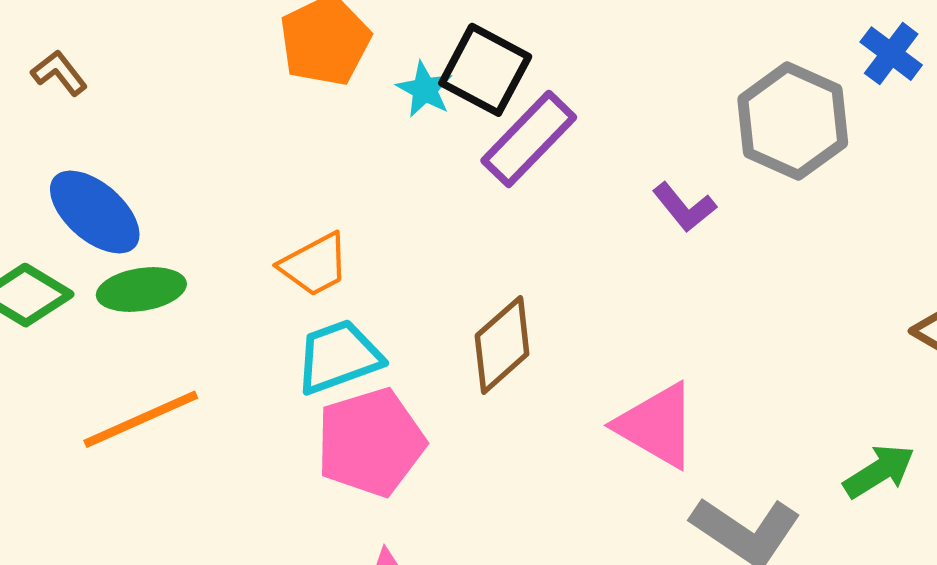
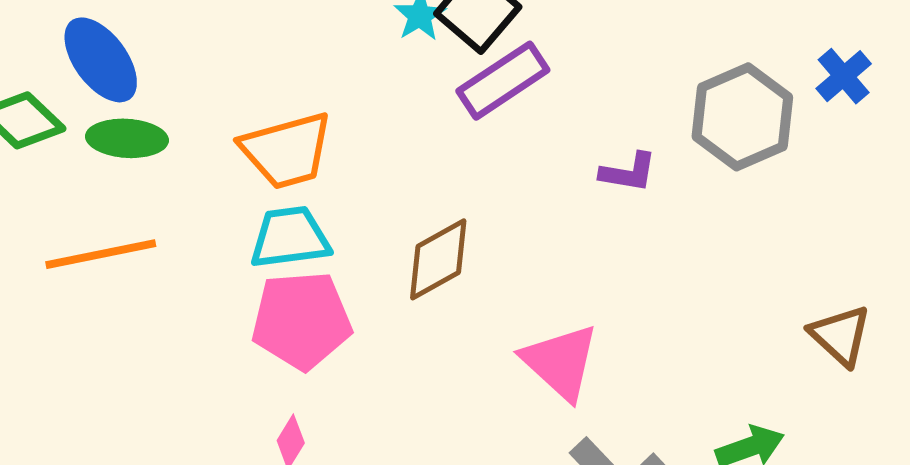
purple L-shape: (684, 207) -> (628, 172), turned -54
orange trapezoid: (315, 265) -> (287, 151), size x1.4

